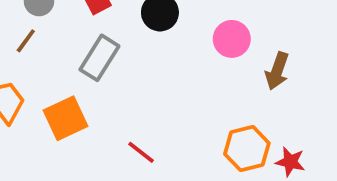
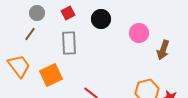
gray rectangle: (99, 58) -> (69, 43), turned -35

